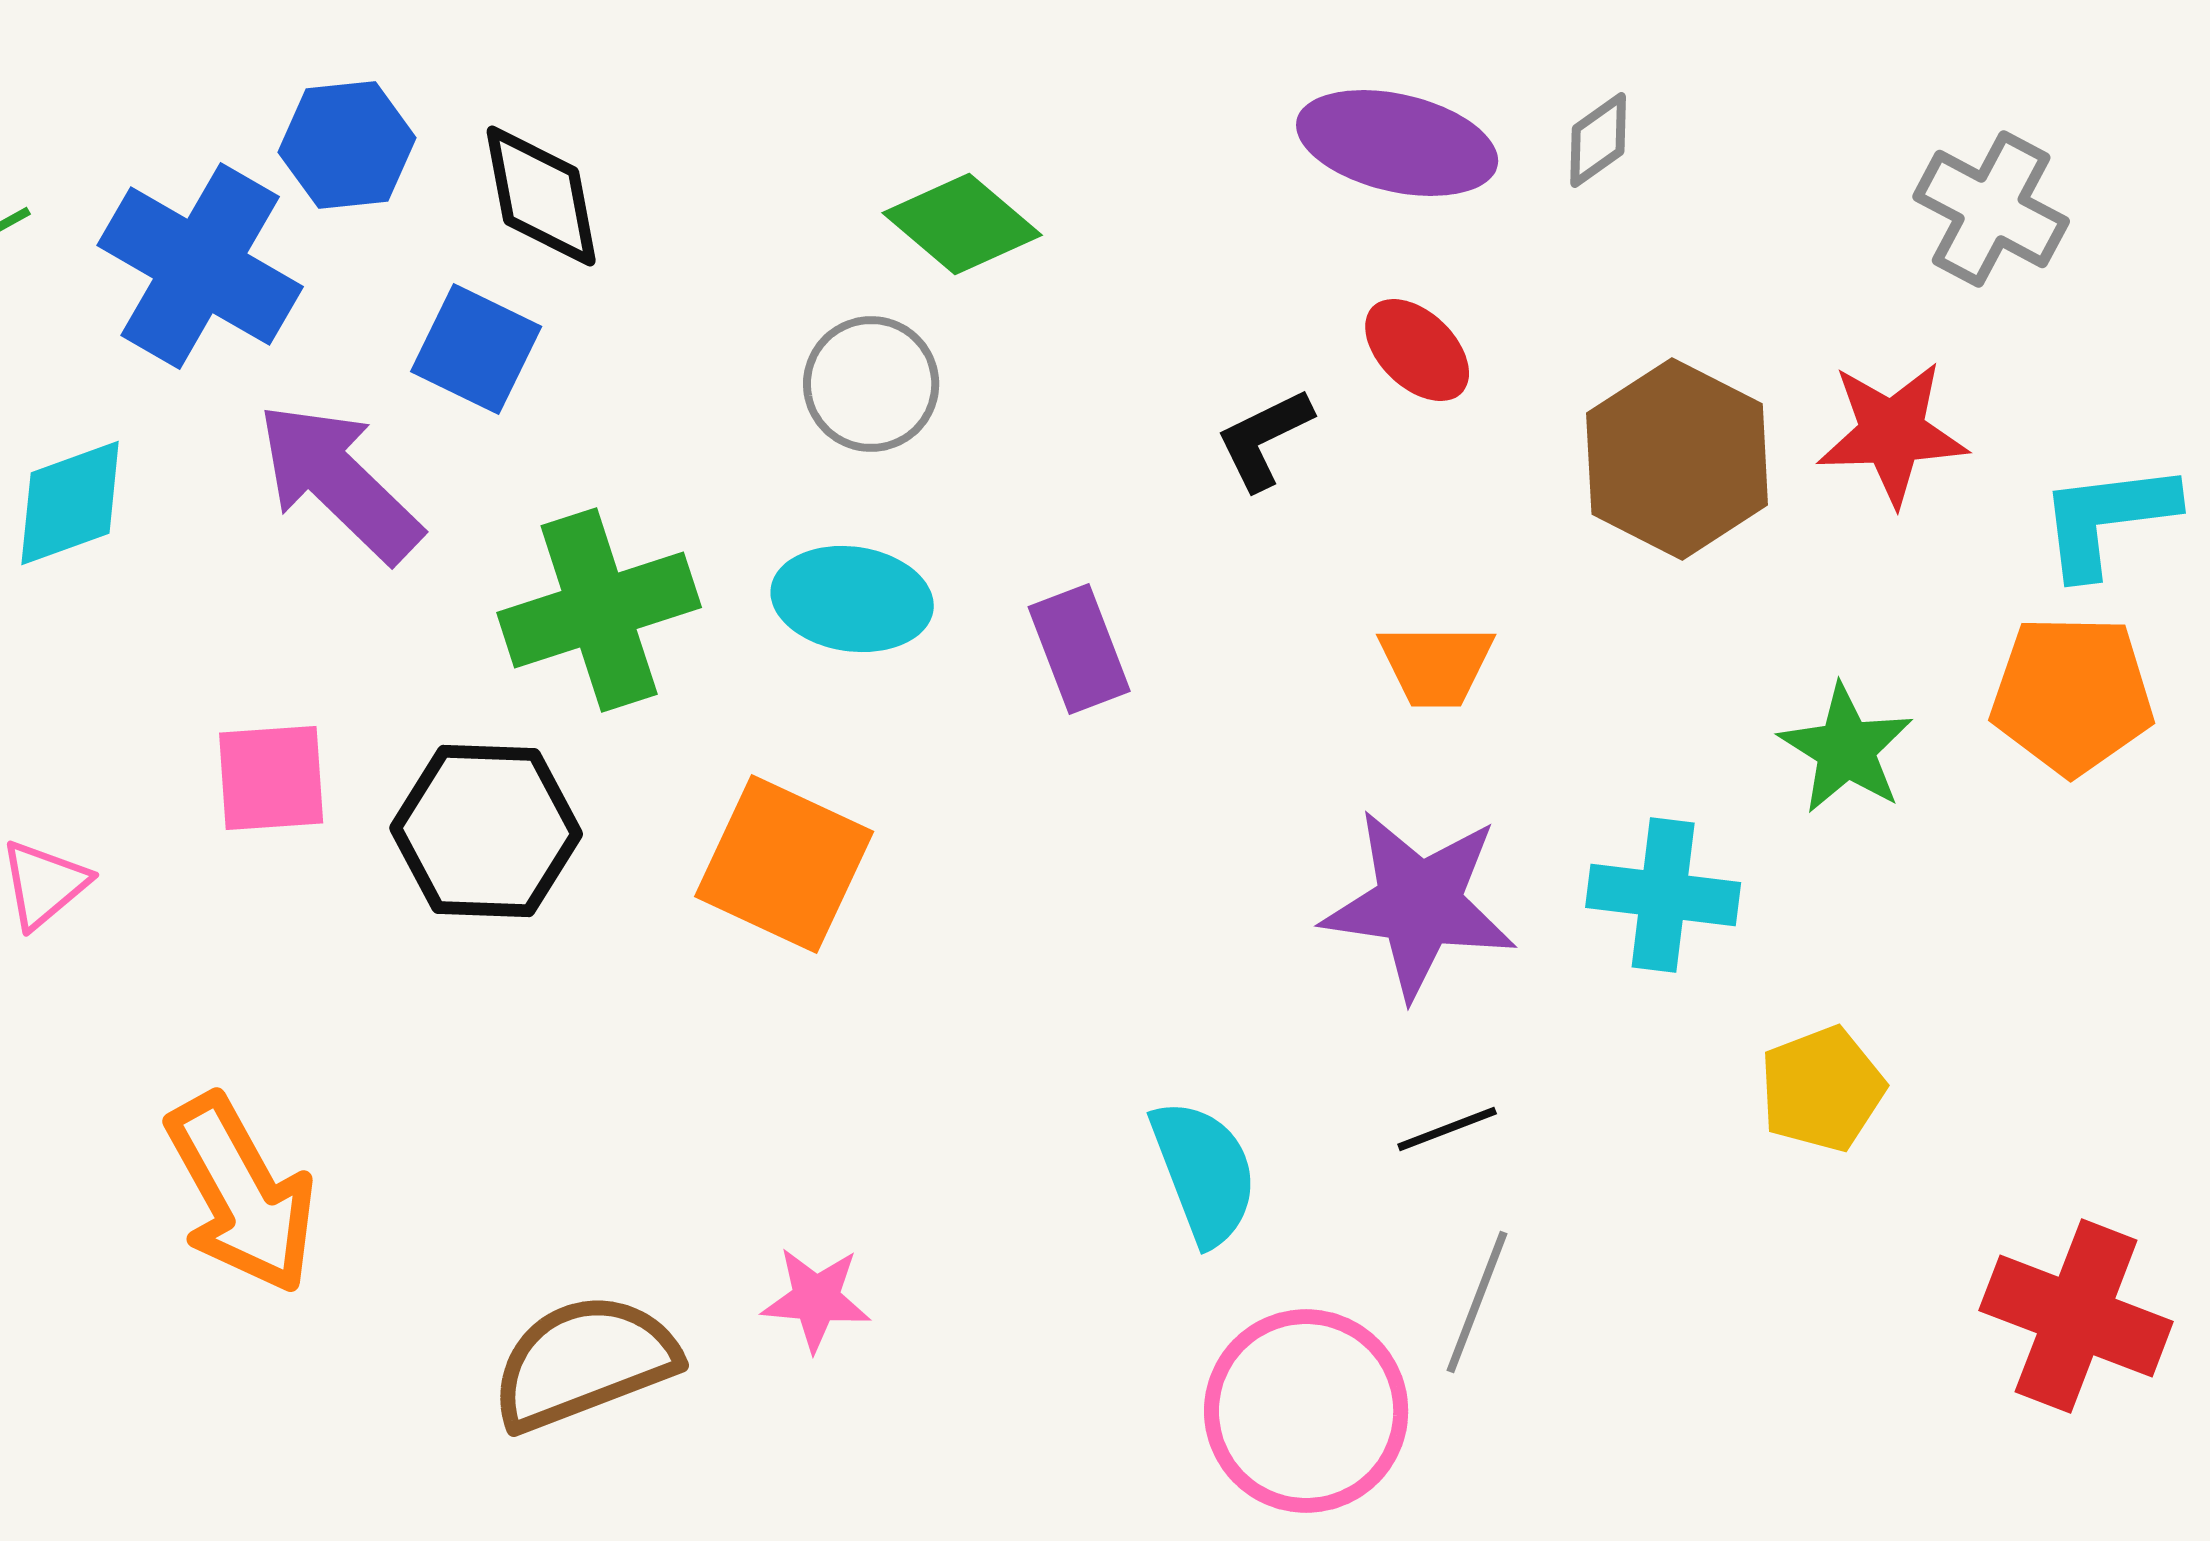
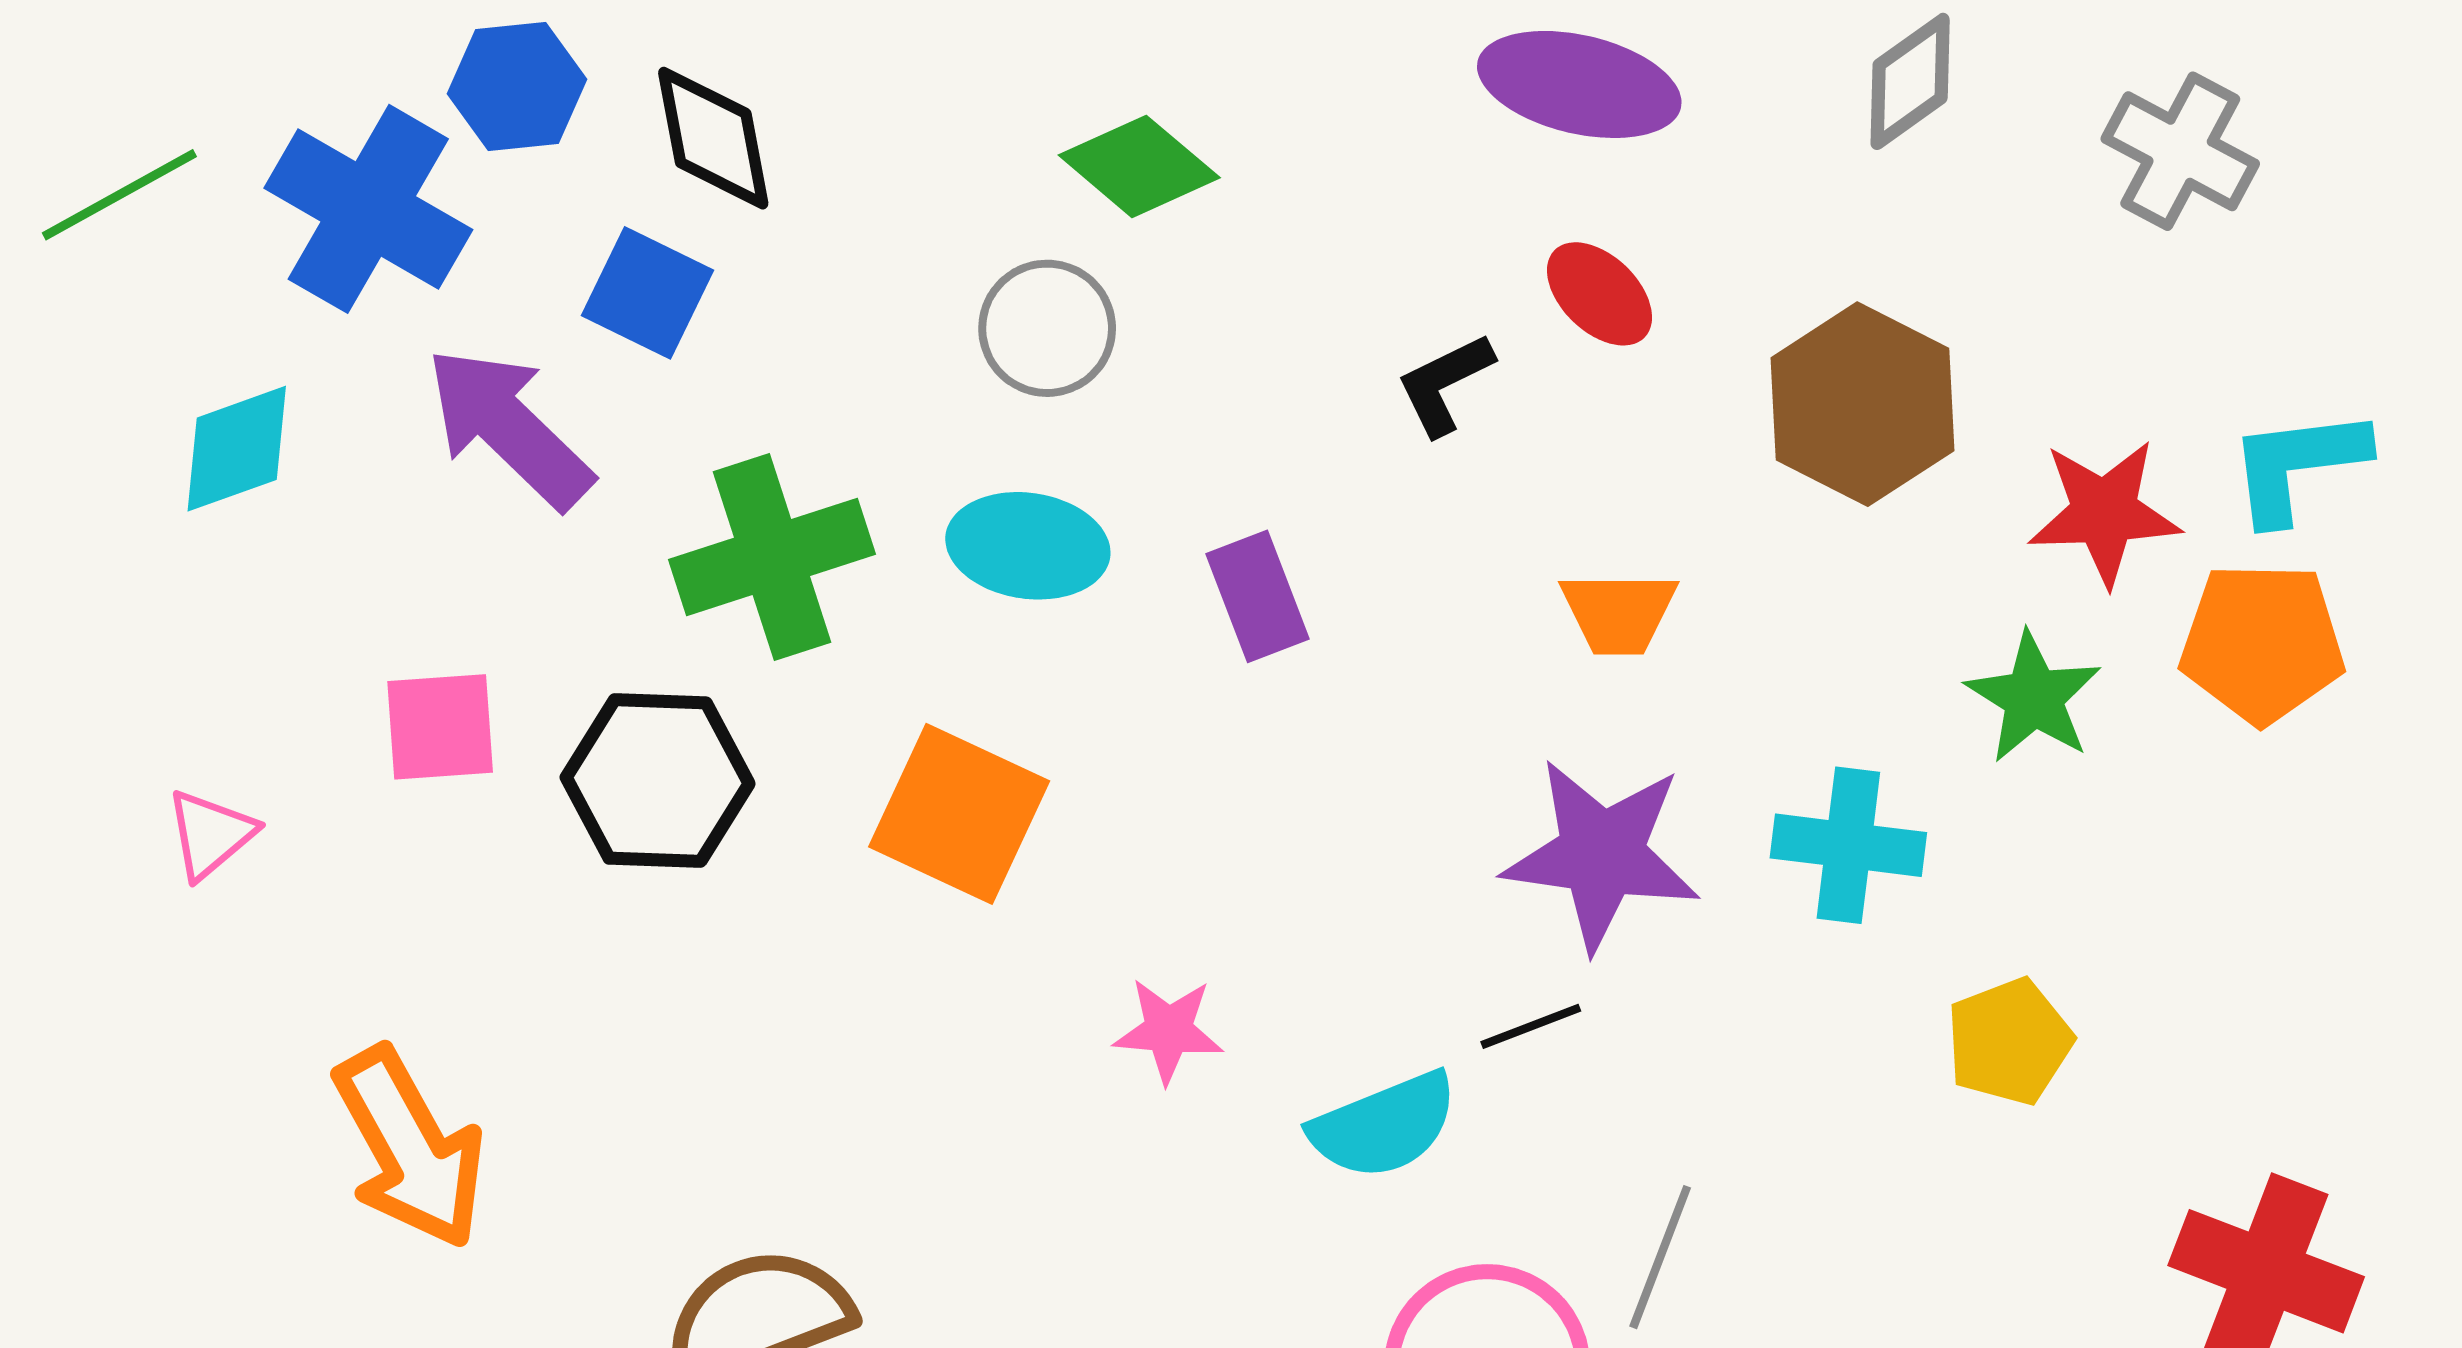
gray diamond: (1598, 140) -> (1910, 81), moved, size x1.4
red star: (1892, 433) -> (2104, 512), moved
black line: (1447, 1129) -> (1531, 1026), moved
cyan semicircle: (1204, 1172) -> (1384, 1126), turned 89
pink star: (816, 1299) -> (1169, 1030), moved

